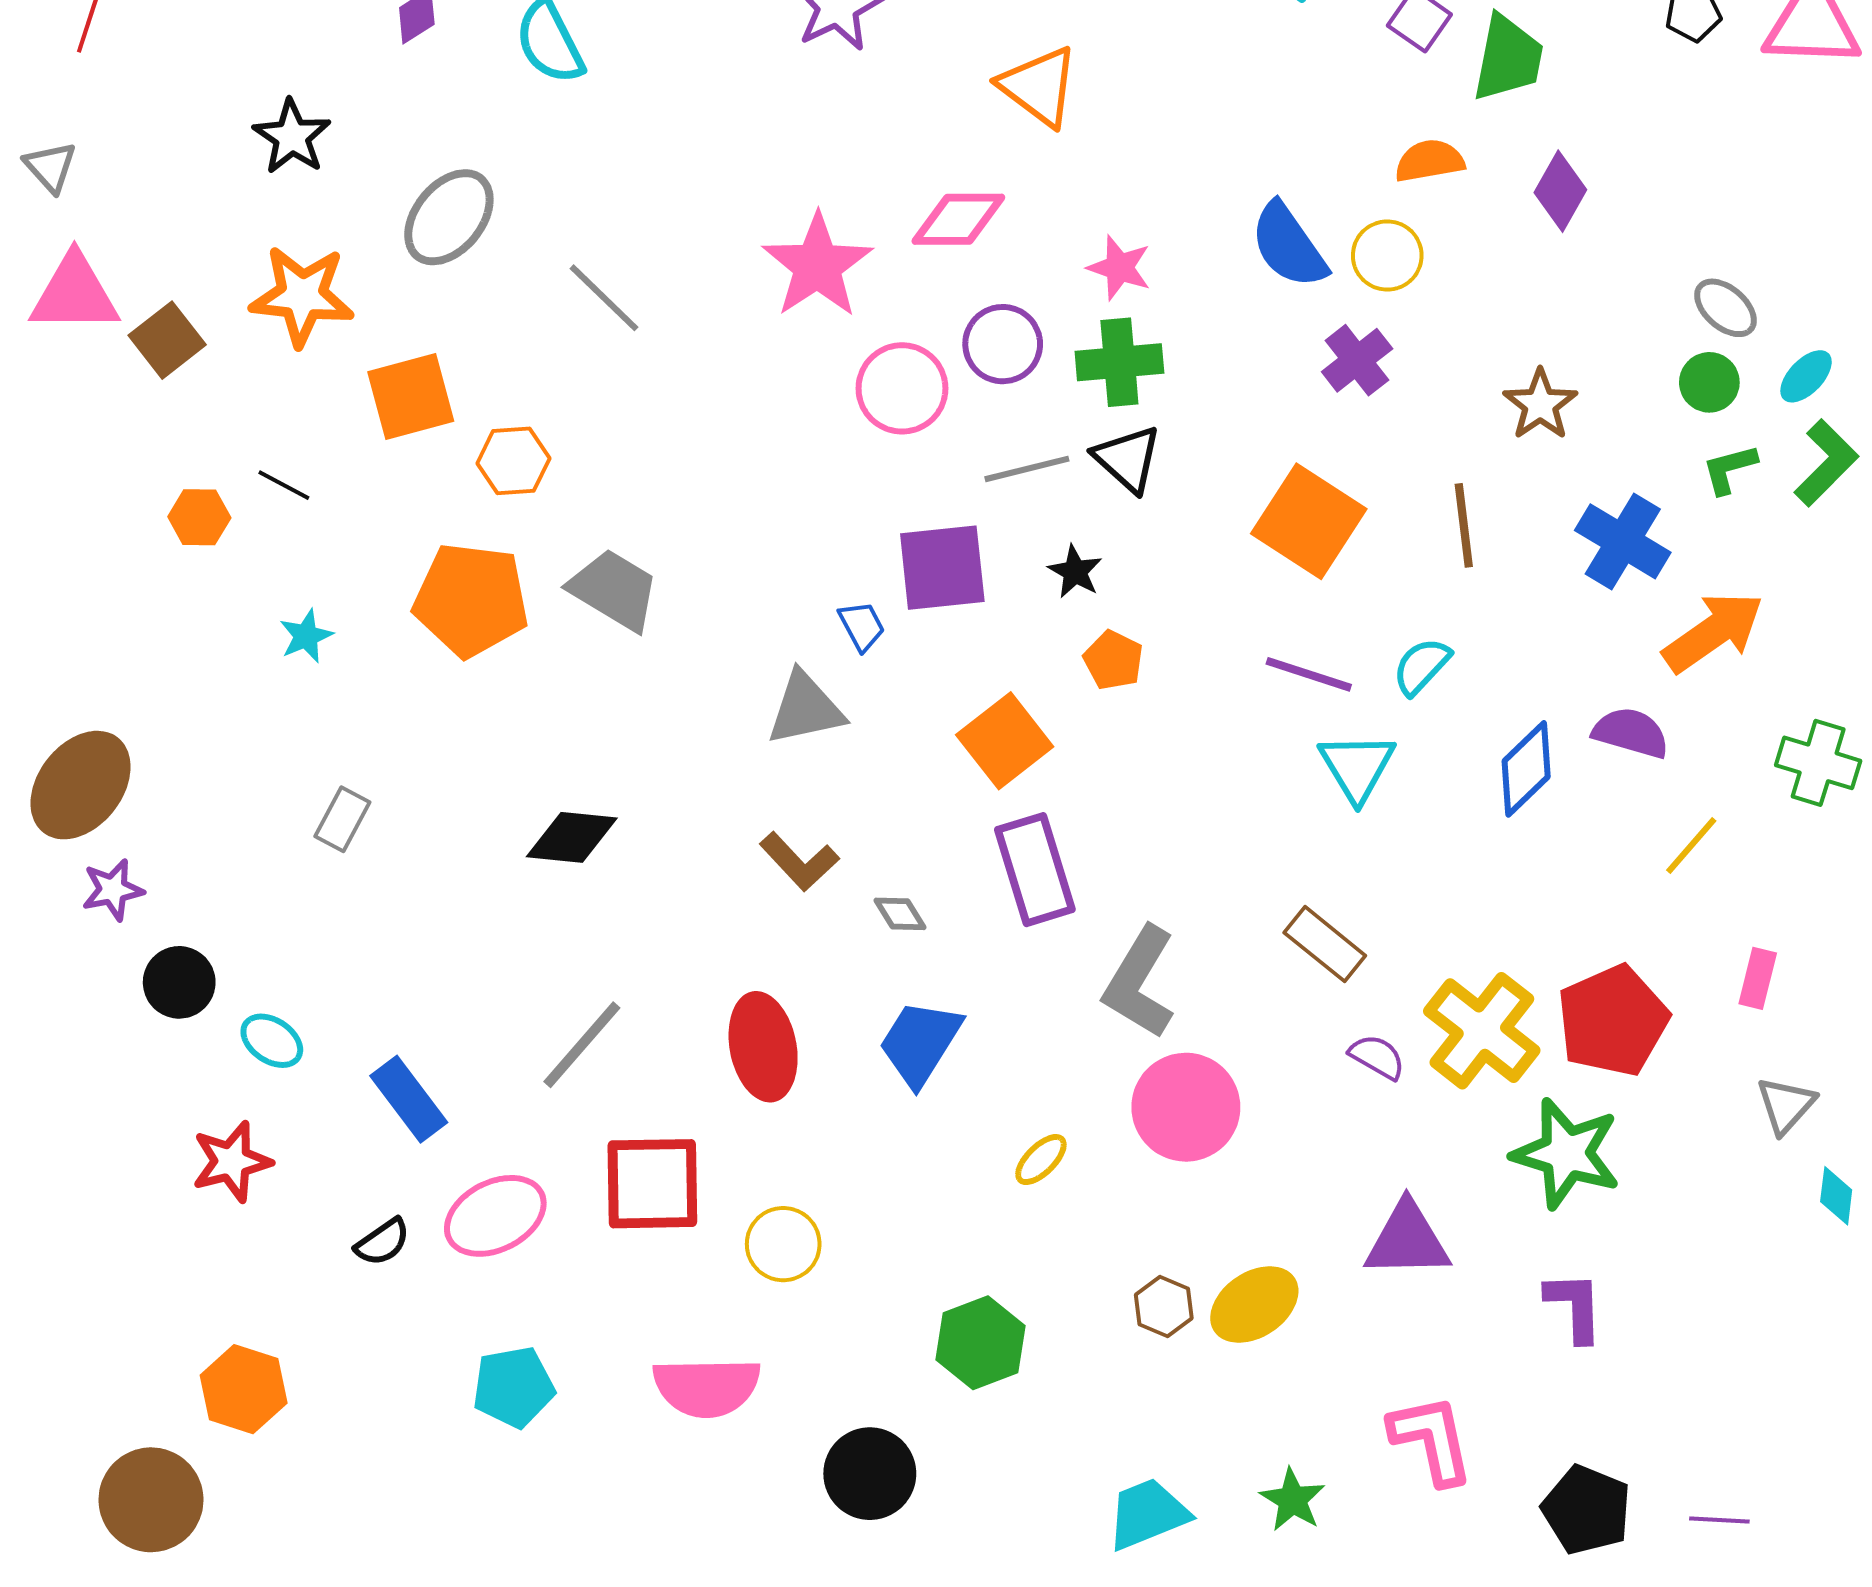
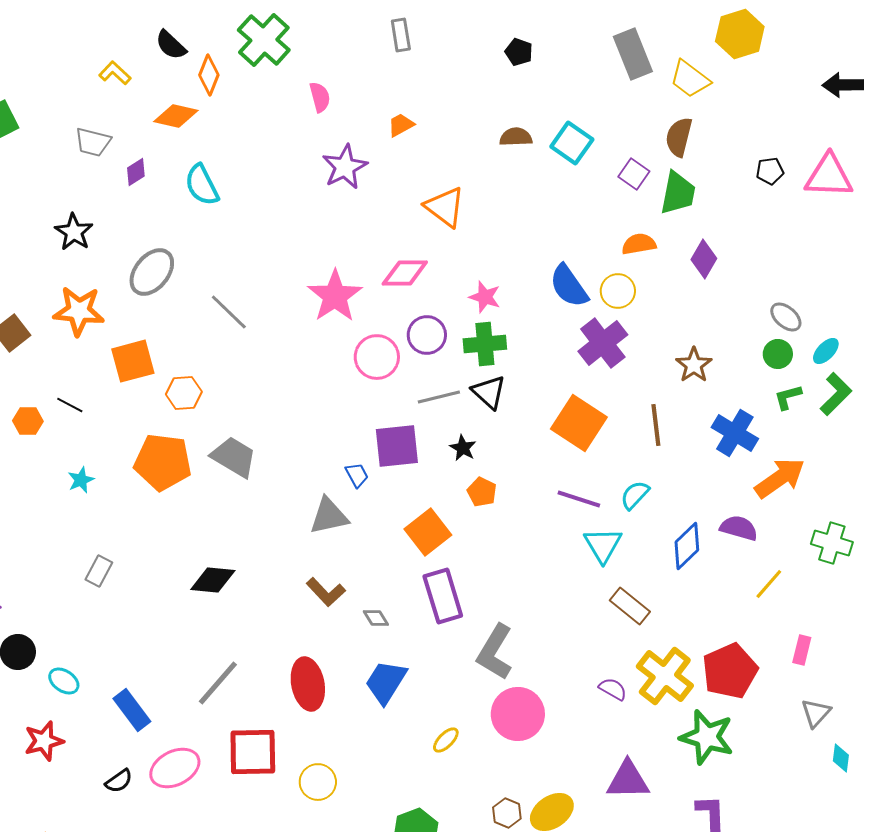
purple cross: (1357, 360) -> (603, 343), size x1.4
brown rectangle: (1325, 944) -> (630, 606), moved

